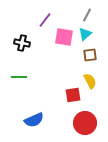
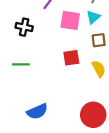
red square: (73, 95) -> (71, 58), moved

